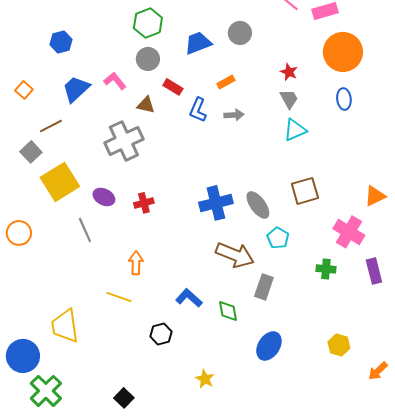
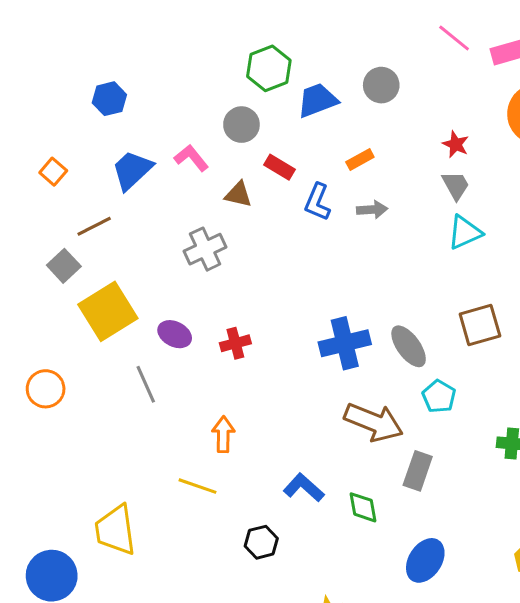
green hexagon: (148, 23) -> (269, 68), moved
gray cross: (124, 141) -> (205, 249), size x0.7

